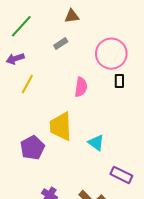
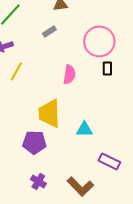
cyan triangle: (96, 143) -> (84, 129), turned -36
purple pentagon: (32, 148) -> (34, 142), moved, turned 30

